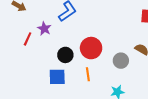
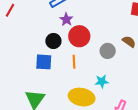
purple star: (44, 29) -> (66, 19), moved
red line: (28, 39) -> (10, 10), moved

